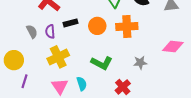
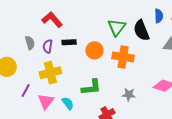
green L-shape: (102, 63) -> (91, 87), turned -45
purple line: (24, 81) -> (26, 91), moved
cyan semicircle: (82, 84) -> (68, 103), turned -32

